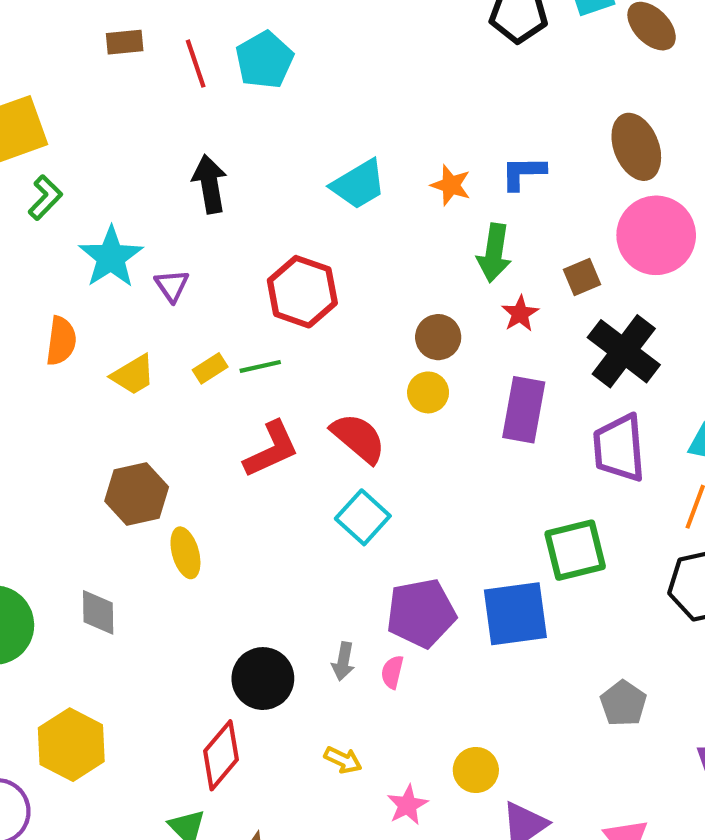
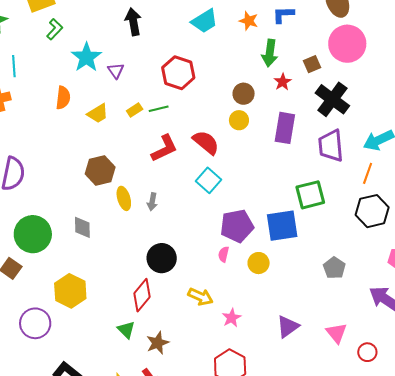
gray arrow: (343, 661) -> (152, 202), moved
yellow arrow: (343, 760) -> (200, 297), size x1.4
yellow circle: (476, 770) -> (259, 263), moved

